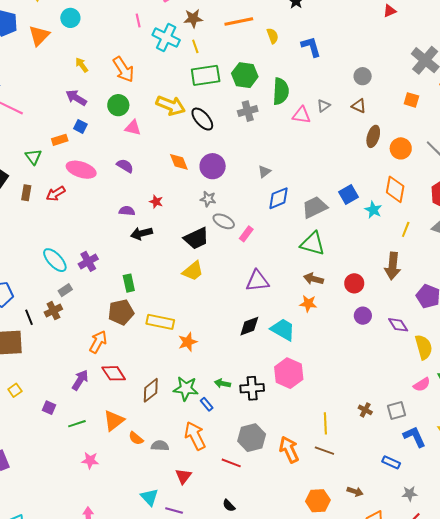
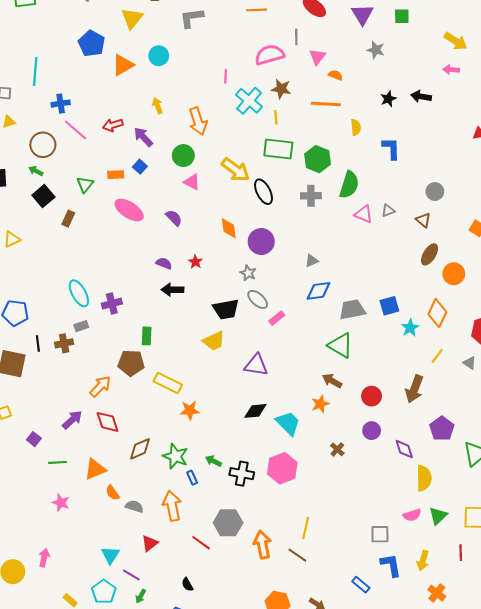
red arrow: (56, 194) -> (113, 125), moved
purple triangle: (257, 281) -> (256, 365), moved
orange star: (308, 304) -> (320, 404), turned 30
brown cross: (365, 410) -> (337, 449), moved

